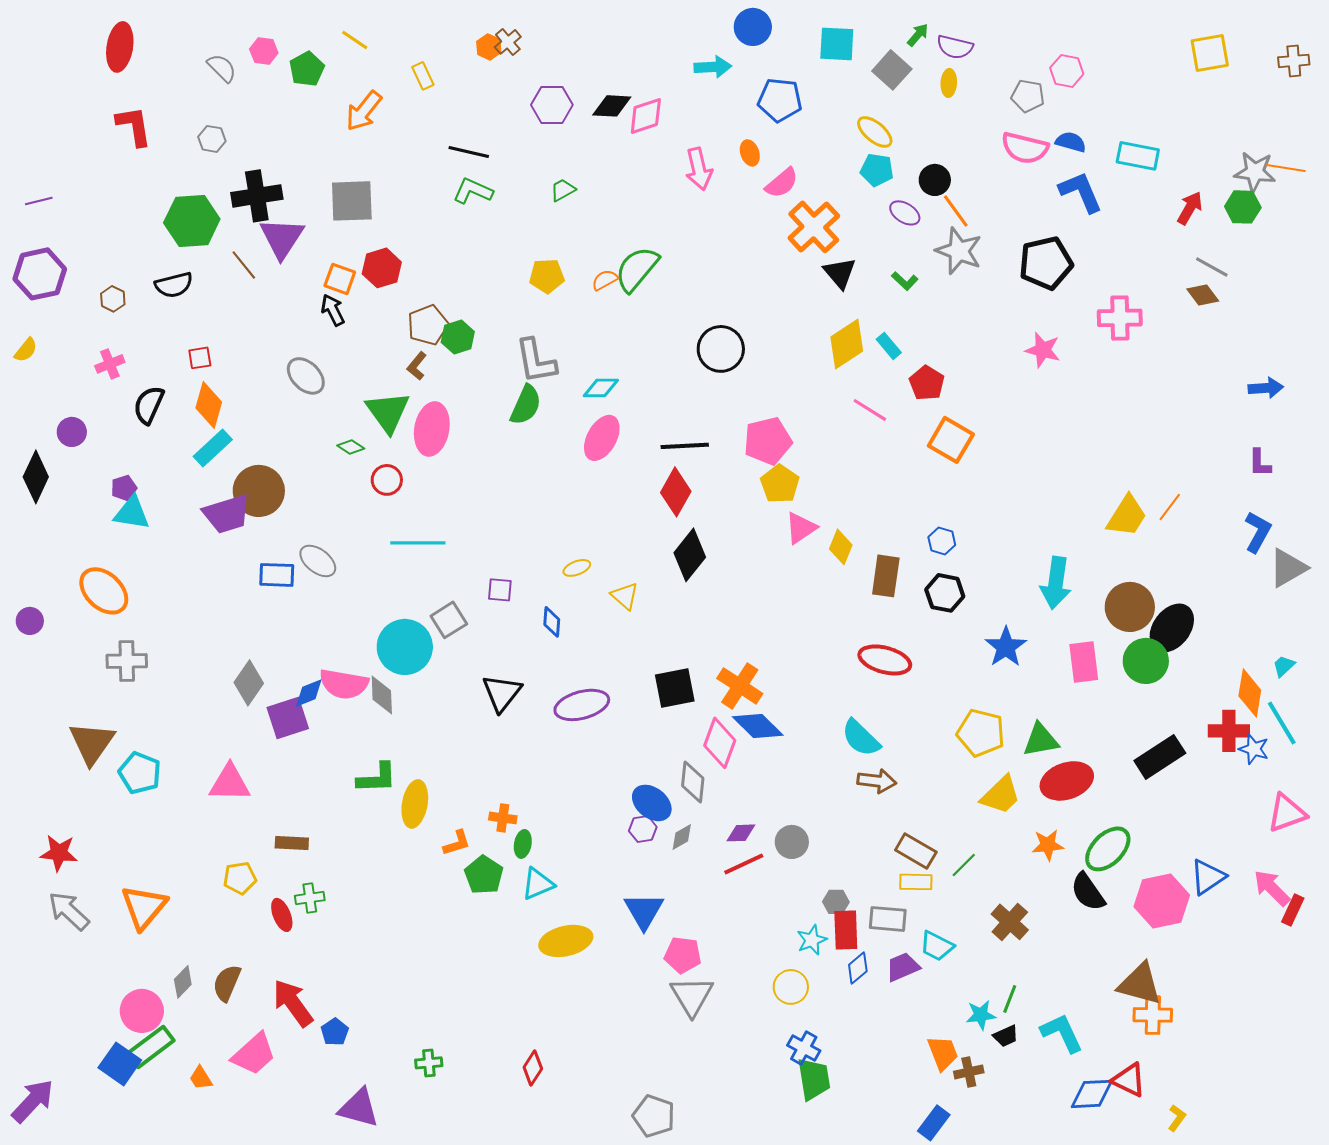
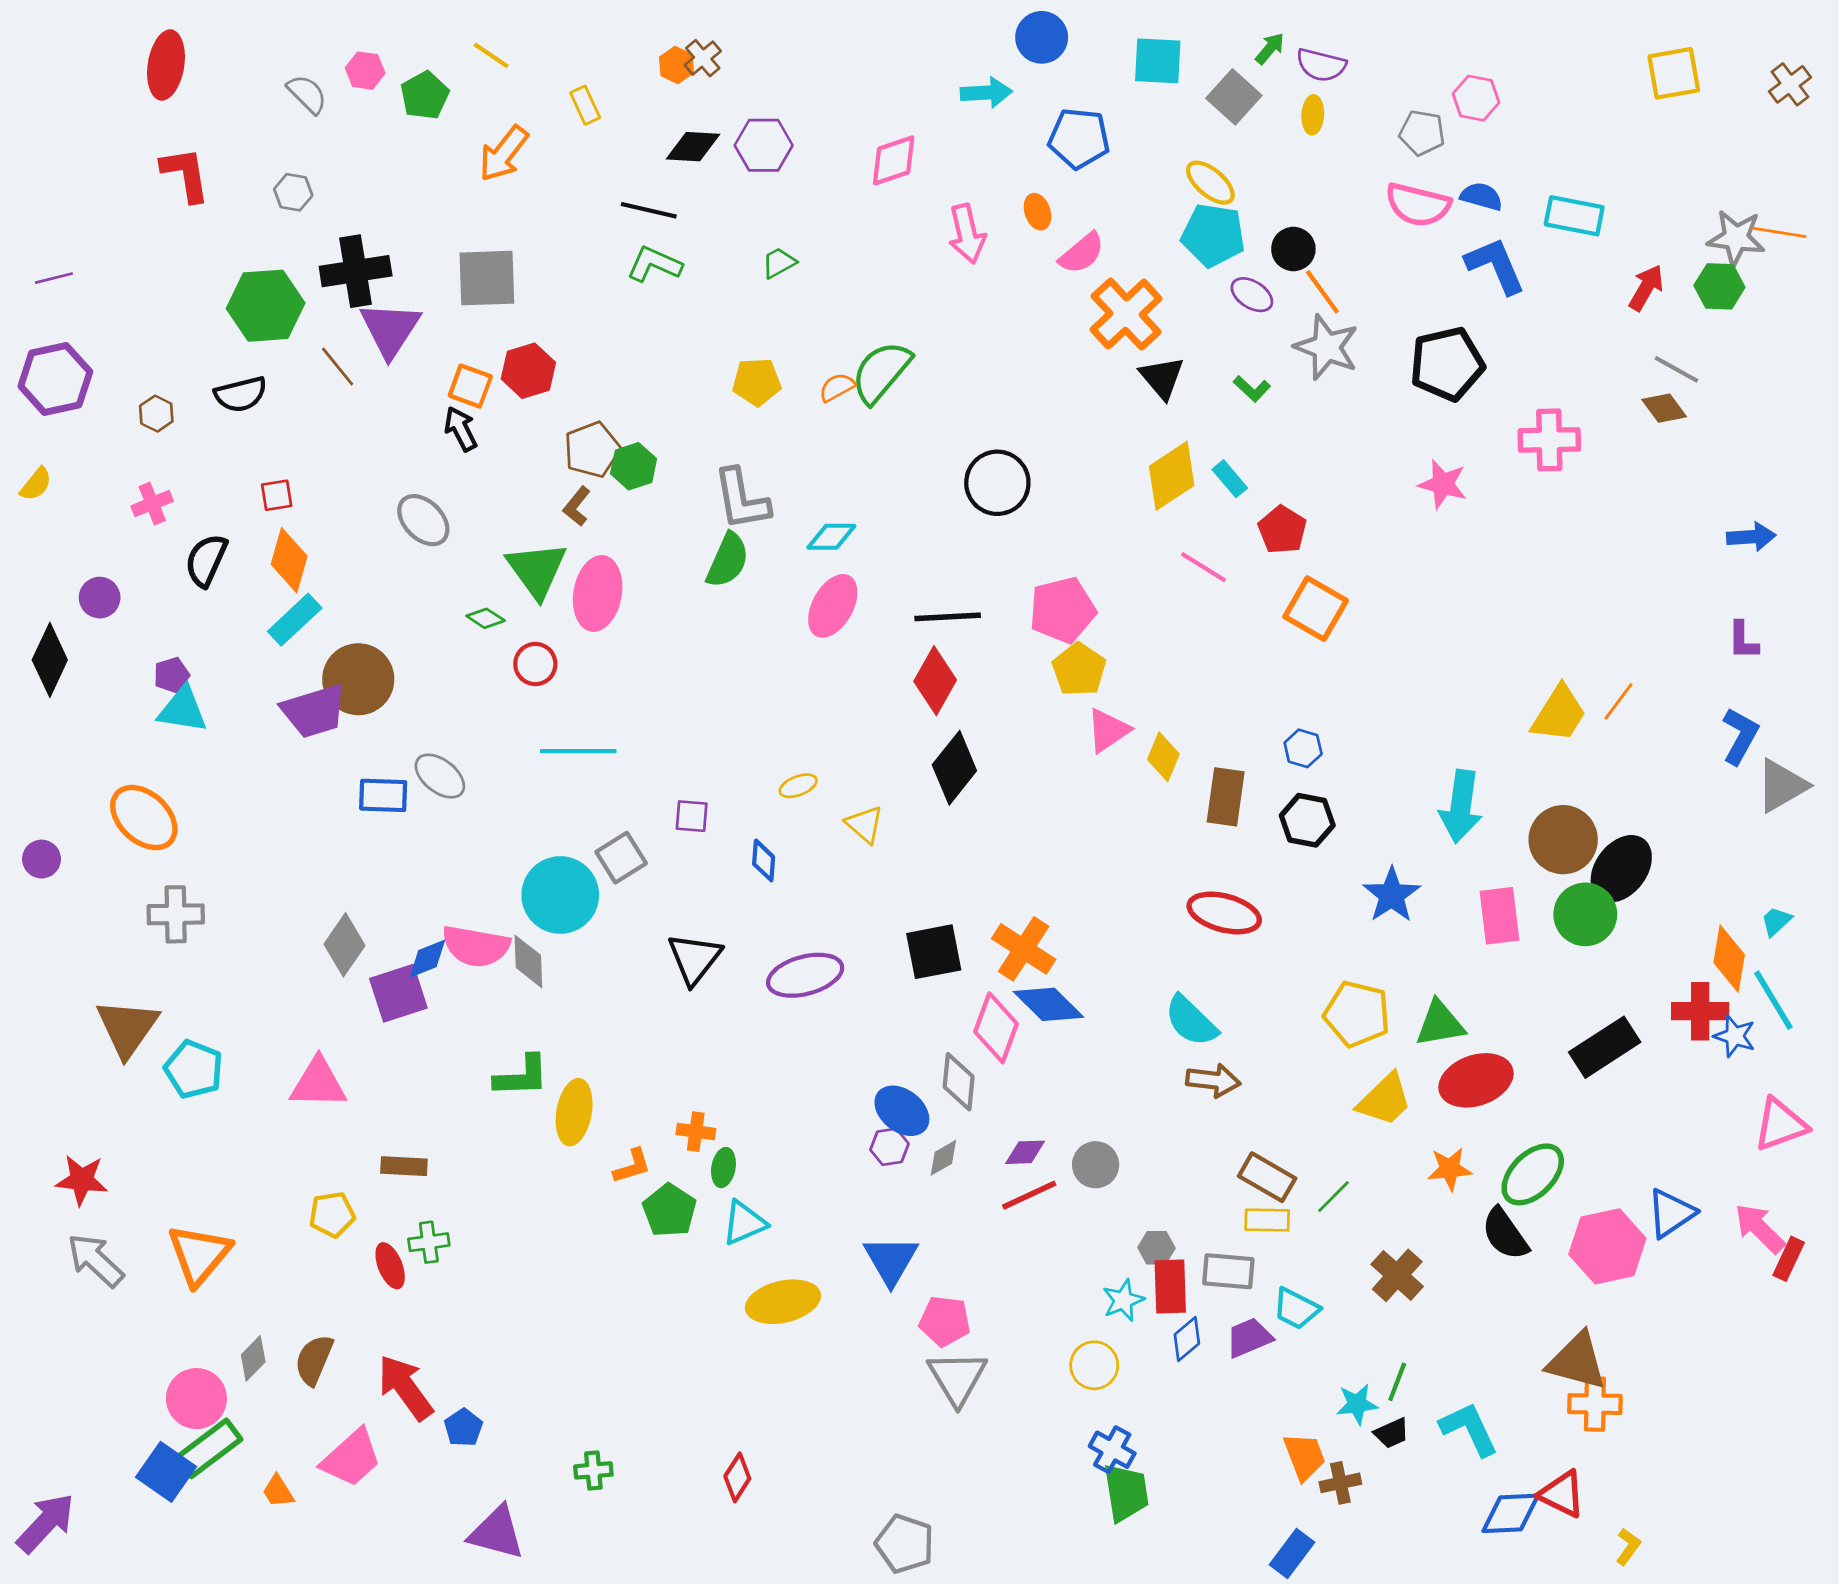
brown cross: (1294, 61) -> (1790, 84), turned -32
black diamond: (612, 106) -> (693, 147), moved
cyan pentagon: (877, 170) -> (1213, 235), size x1.4

